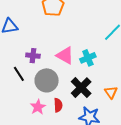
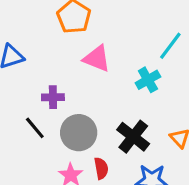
pink triangle: (65, 56) -> (97, 59), moved
cyan cross: (88, 58) -> (148, 80), moved

